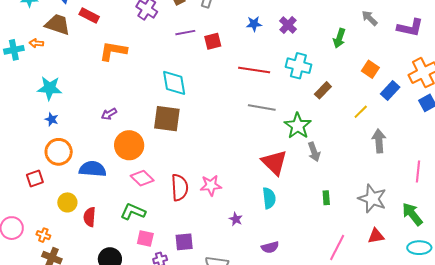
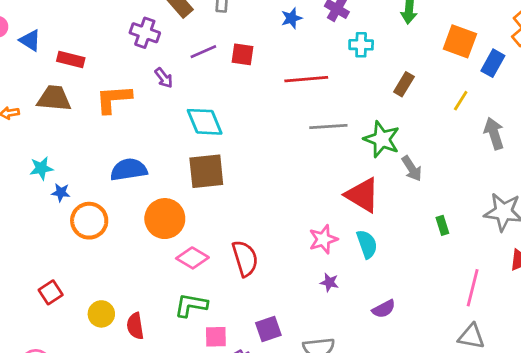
brown trapezoid: (58, 25) -> (54, 98), moved
red square: (213, 41) -> (243, 54), turned 36
cyan cross: (298, 66) -> (361, 45), moved, size x0.7
orange square: (370, 69) -> (460, 41), size x1.4
cyan star: (50, 88) -> (41, 168), size x0.7
purple arrow: (109, 114) -> (164, 78), moved, turned -84
blue star: (52, 119) -> (61, 192), moved
orange circle: (59, 152) -> (89, 221), moved
blue semicircle: (93, 169) -> (129, 170), moved
pink star: (211, 185) -> (323, 239), moved

